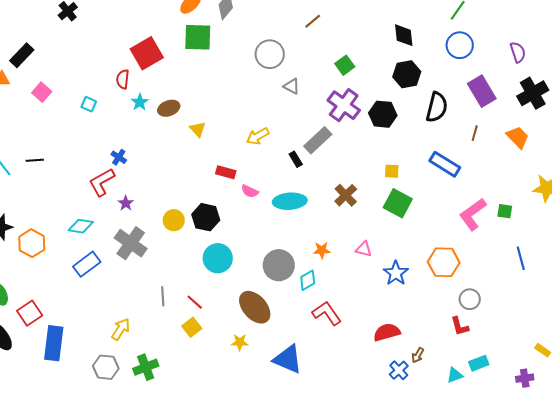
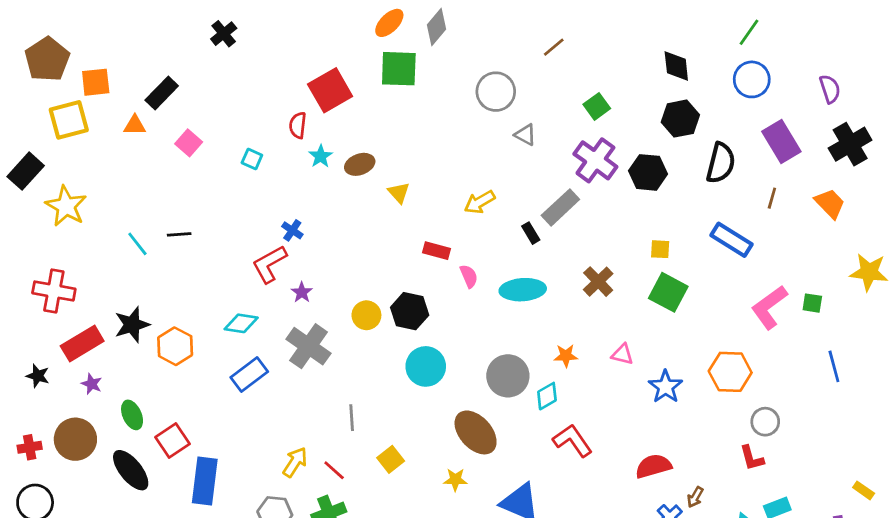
pink semicircle: (250, 191) -> (469, 276), turned -138
red line: (195, 302) -> (334, 470), moved

